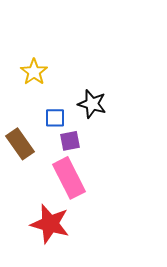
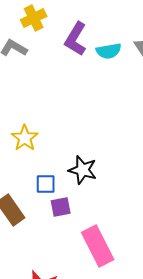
pink rectangle: (69, 178) -> (98, 246), moved

